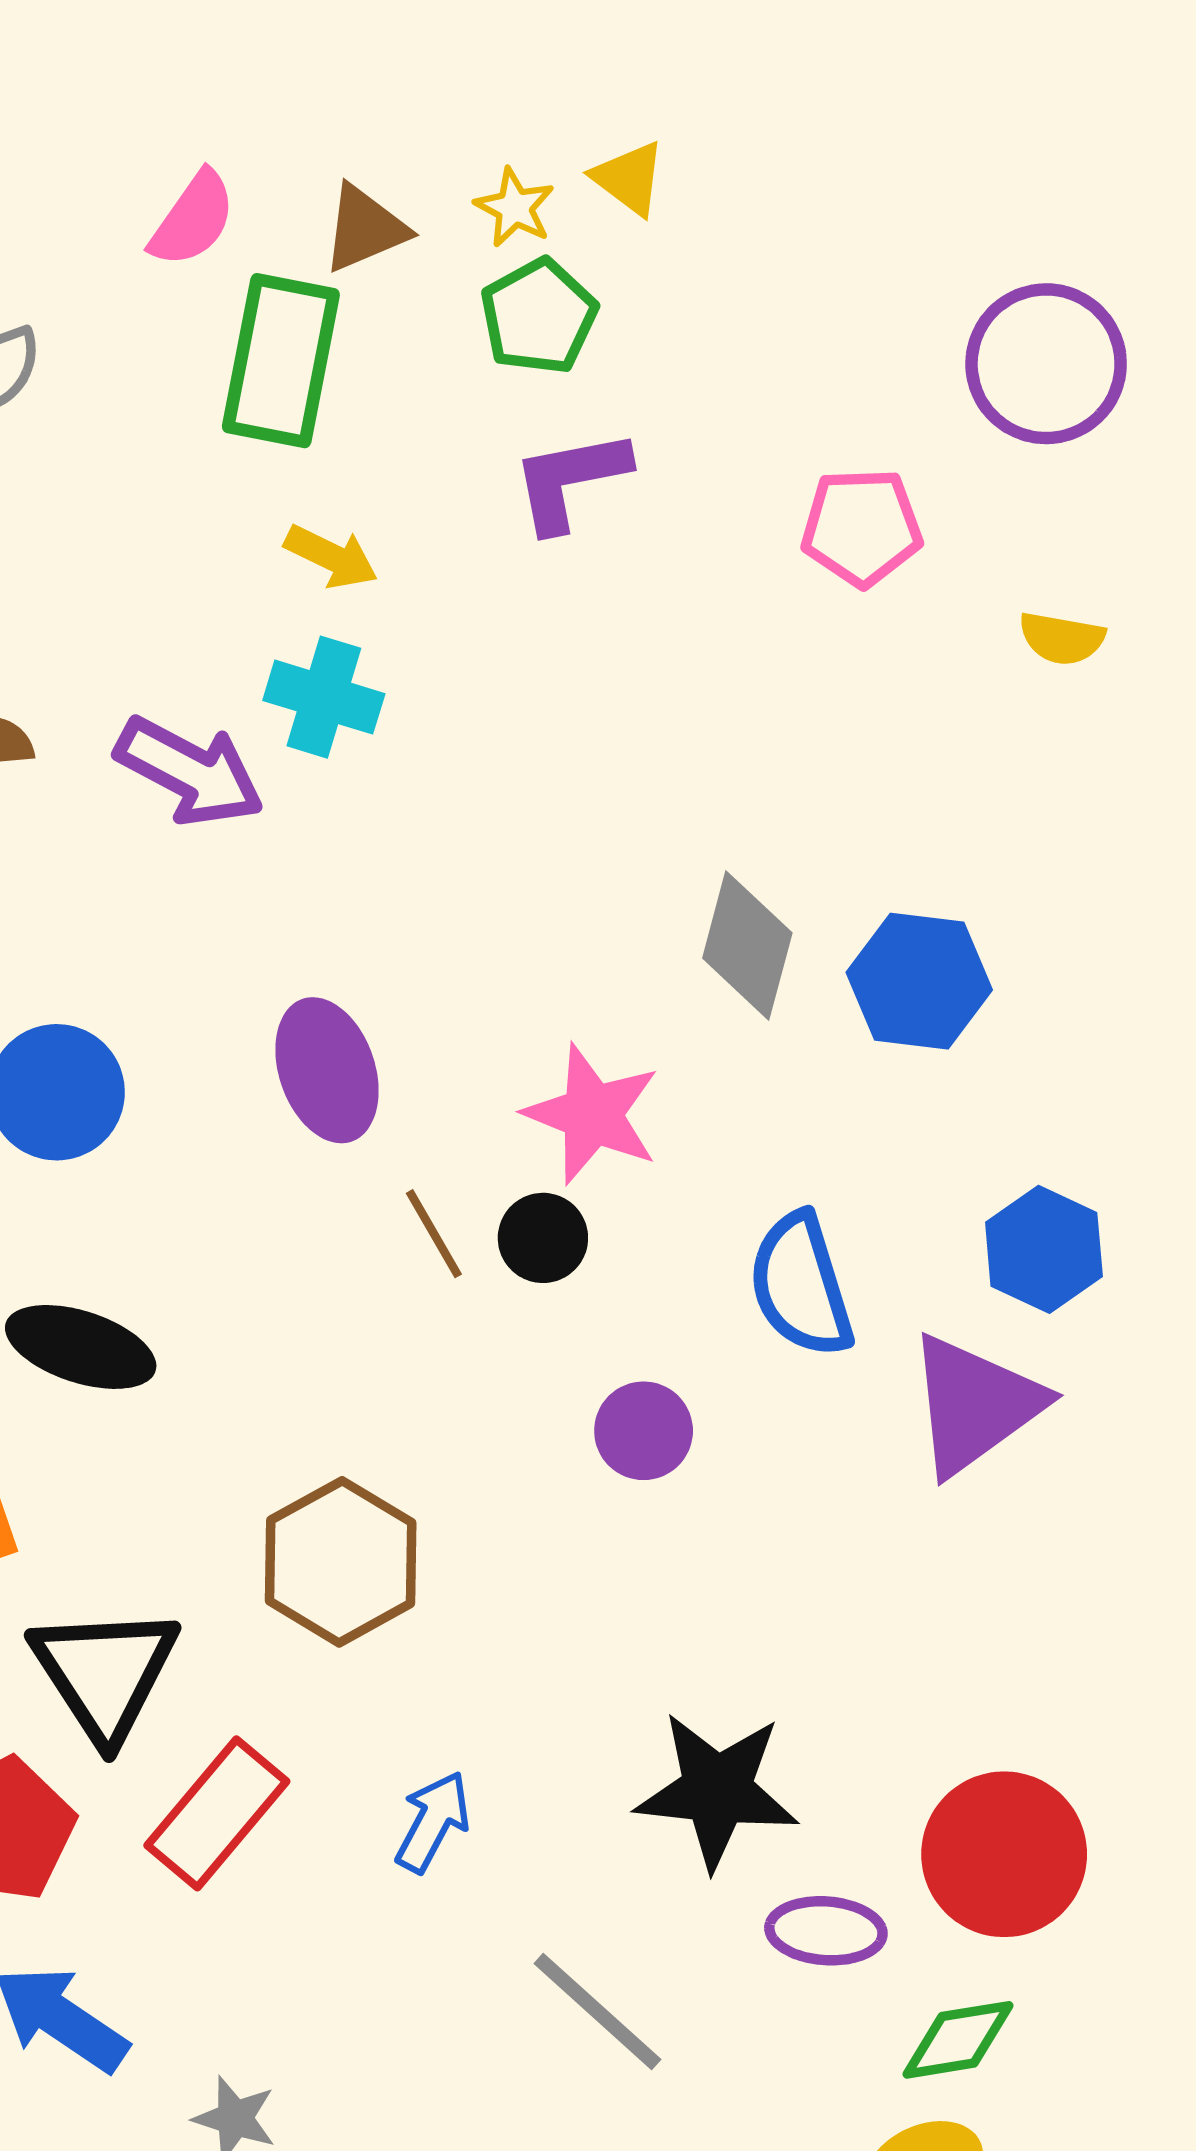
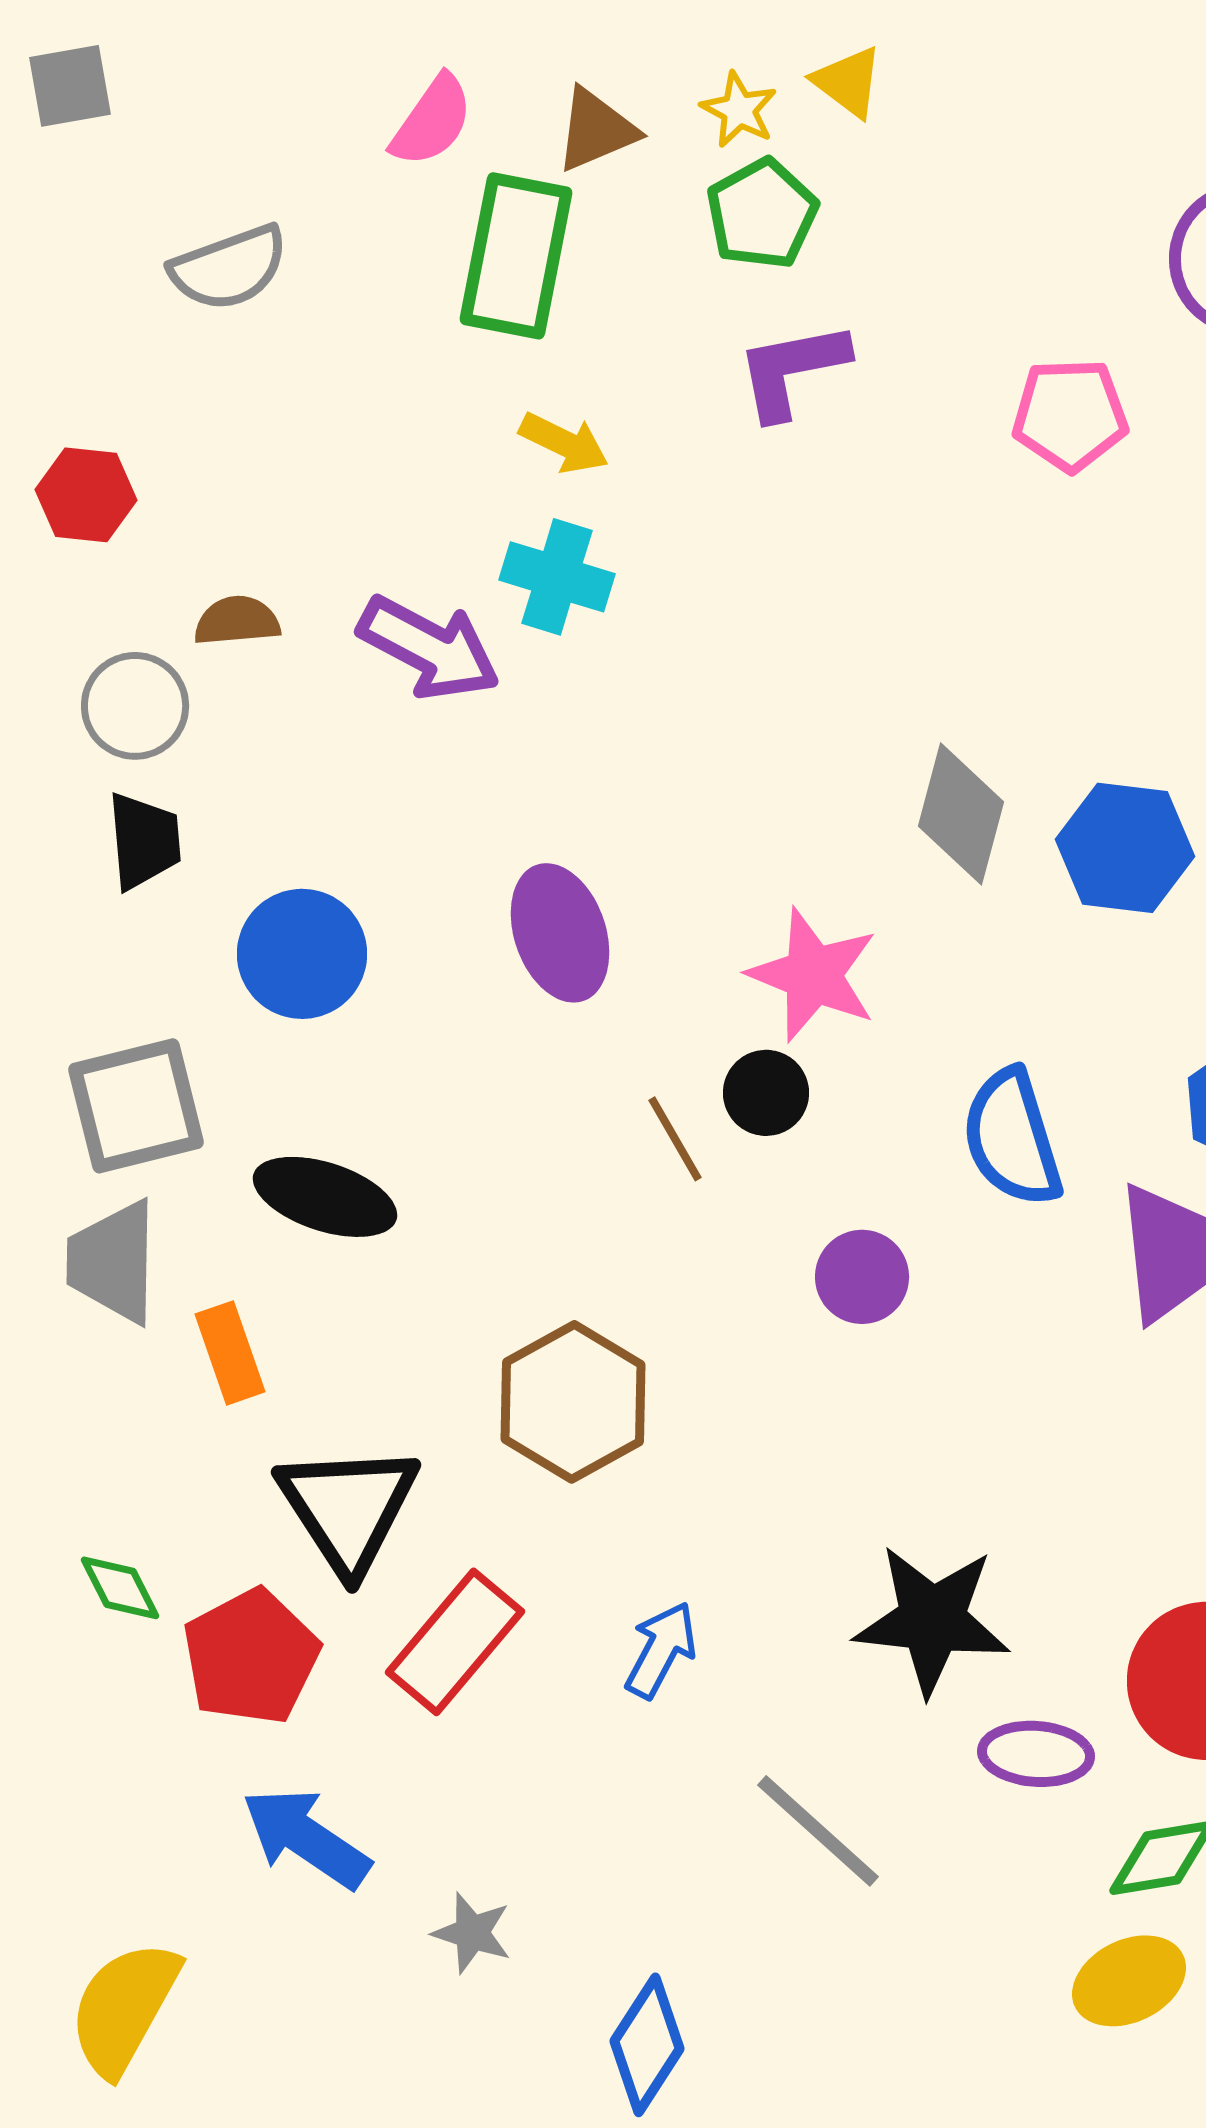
brown line: (434, 1234) -> (675, 1139), moved

